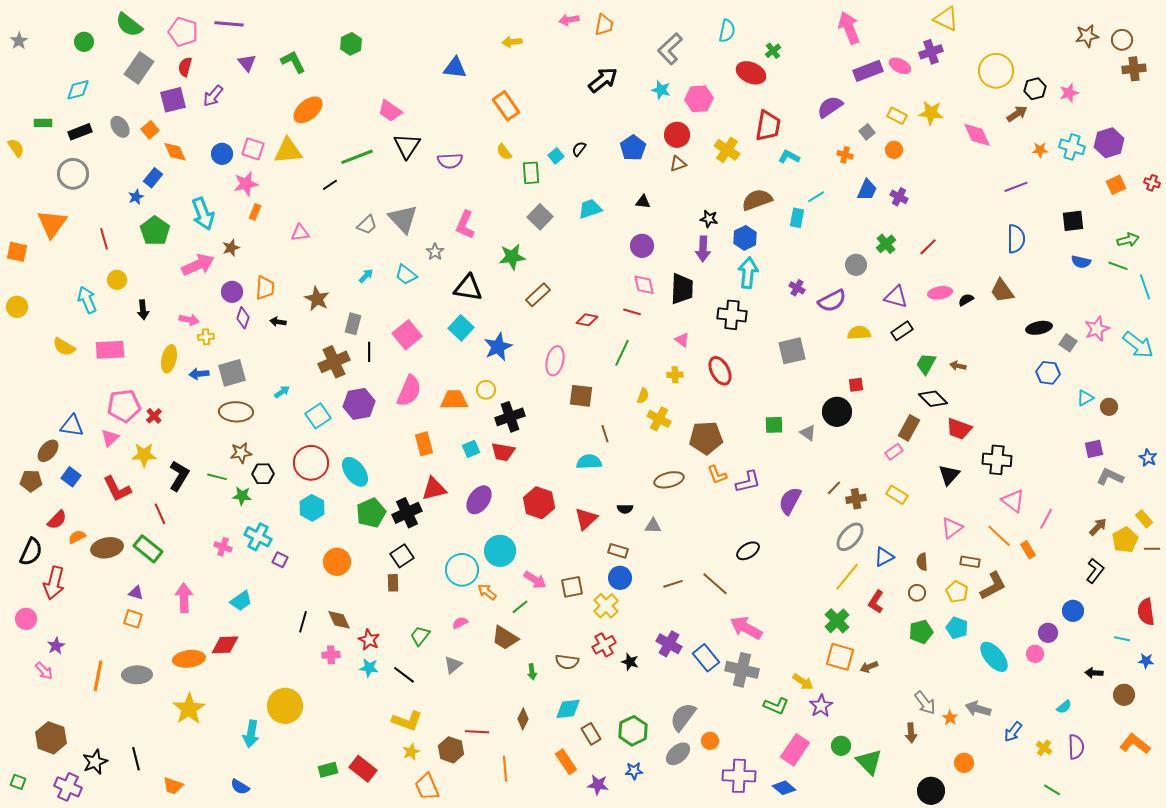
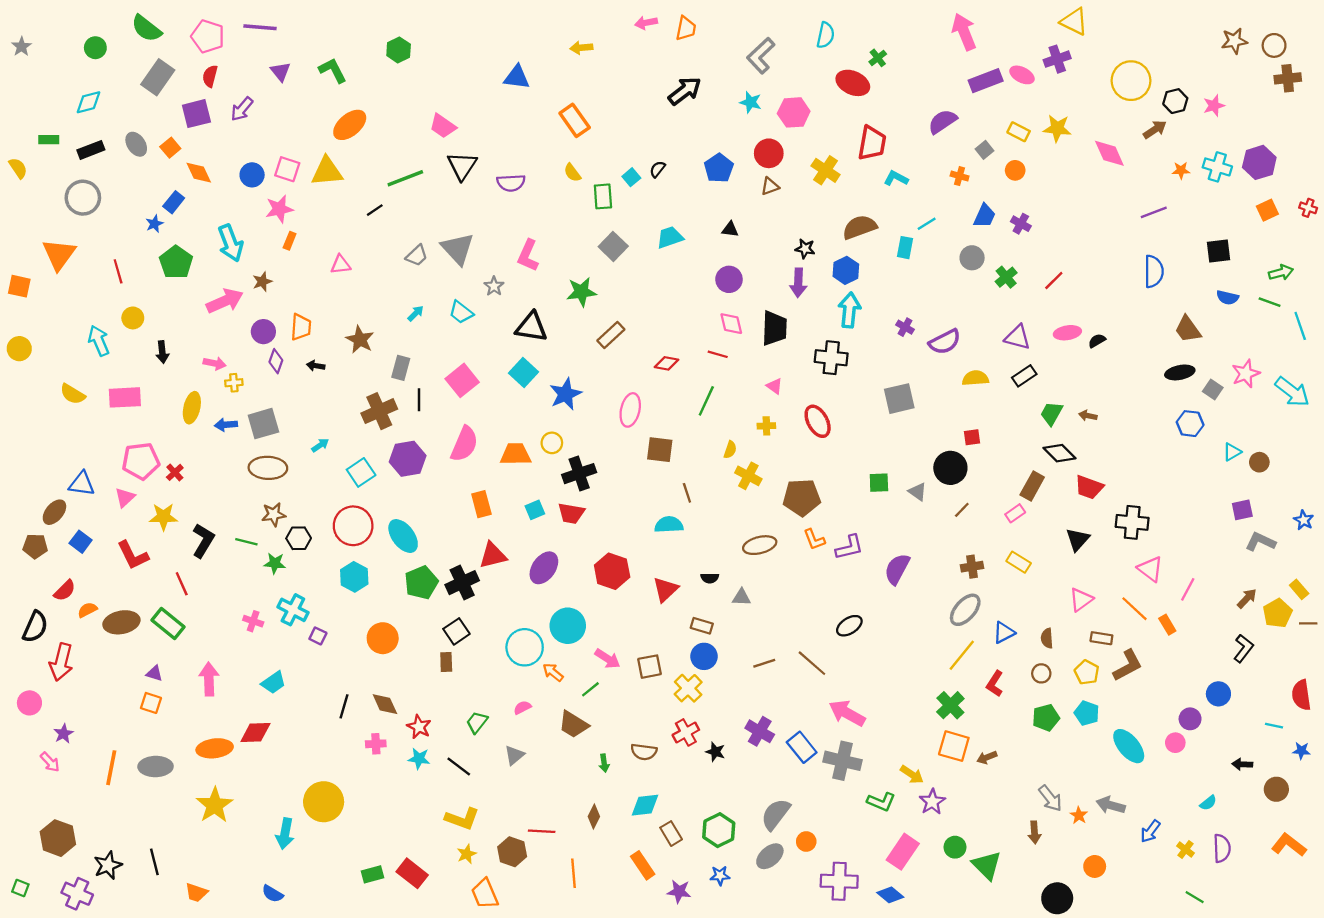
gray circle: (856, 265) -> (972, 258), moved
brown trapezoid: (1002, 291) -> (1188, 329), moved
brown line: (834, 488) -> (962, 510), moved

